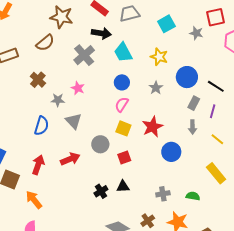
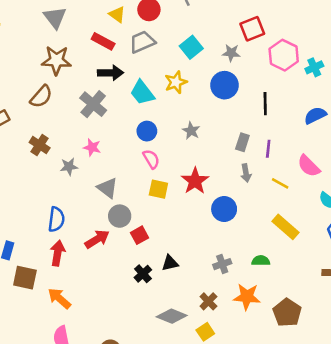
yellow star: (159, 57) -> (176, 82), moved, turned -30
blue circle: (187, 77) -> (224, 85), moved
black line: (216, 86) -> (265, 104), moved, turned 66
pink semicircle: (122, 104) -> (151, 159), turned 126
gray triangle: (74, 121) -> (107, 188), moved
blue semicircle: (41, 126) -> (56, 219), moved
gray circle: (100, 144) -> (120, 216), moved
red square: (124, 157) -> (140, 235), moved

